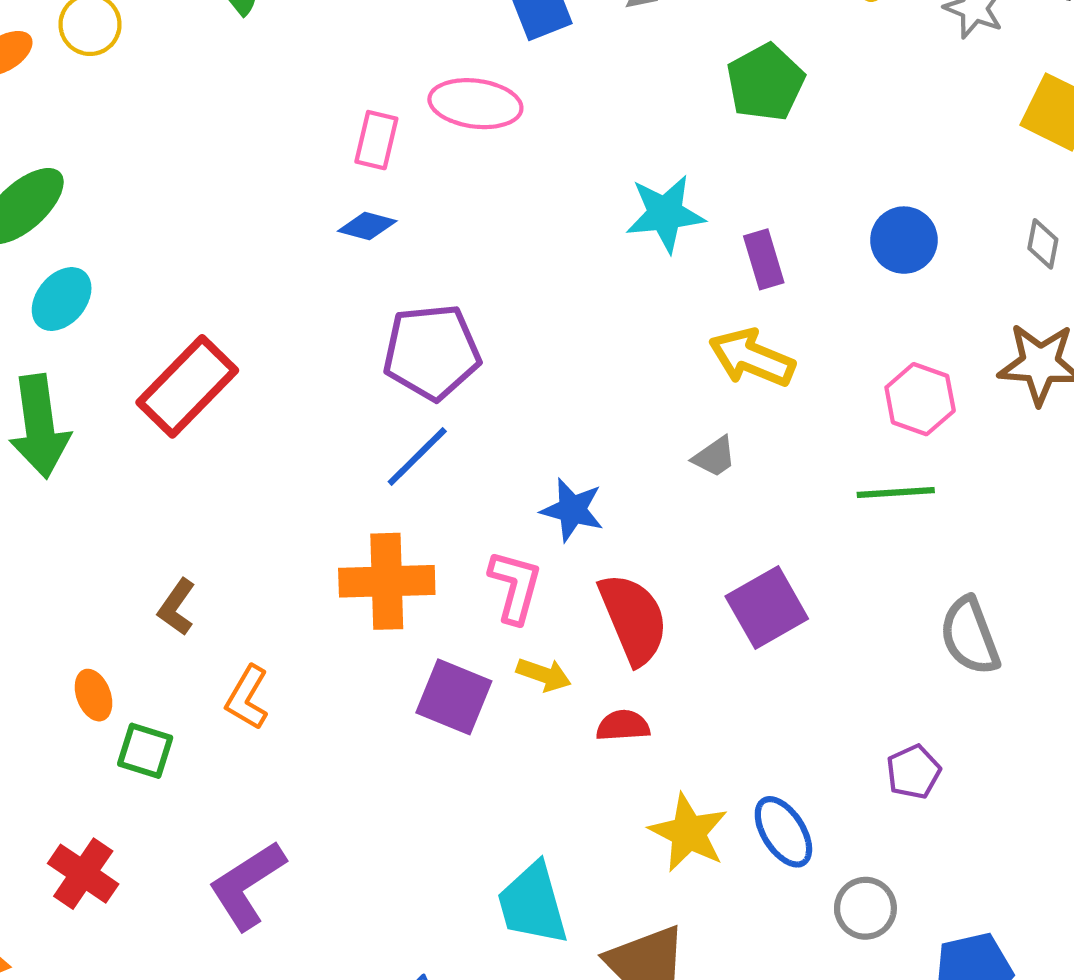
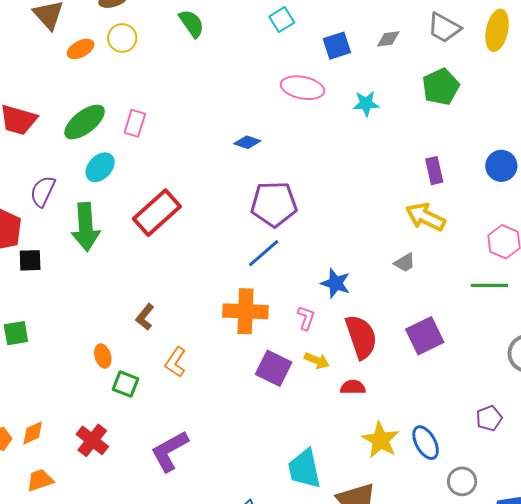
pink rectangle: (376, 140) -> (135, 123), moved
cyan star: (665, 214) -> (366, 104), moved, size x0.7
pink L-shape: (515, 587) -> (306, 318), size x0.7

